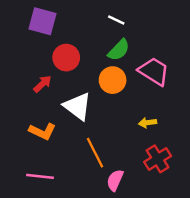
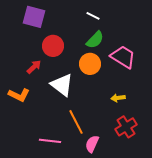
orange L-shape: (42, 131) -> (19, 95), moved
pink line: (40, 176) -> (50, 141), moved

